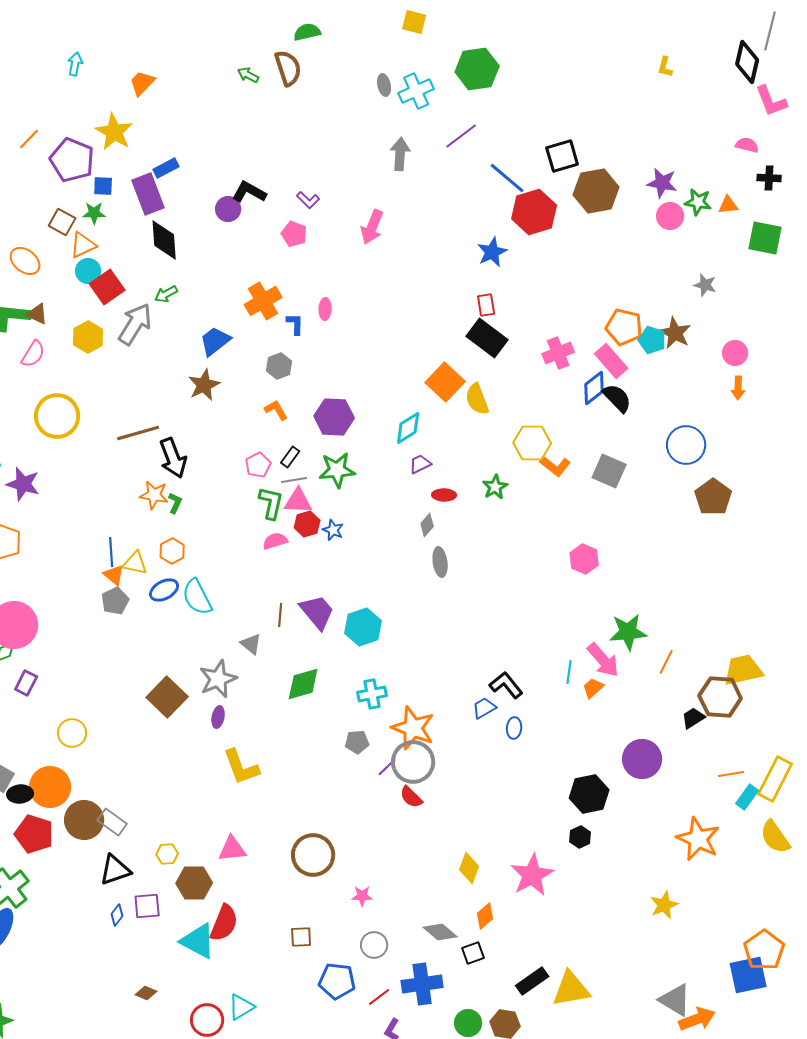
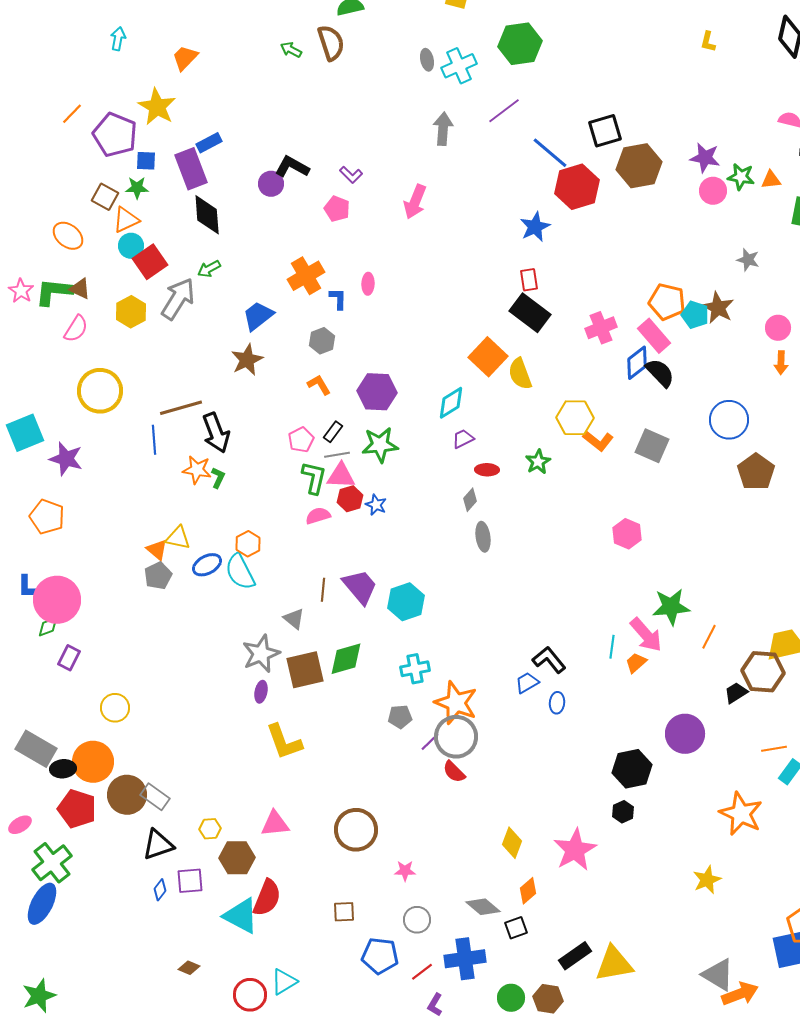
orange hexagon: (172, 551) -> (248, 544), moved
blue line: (111, 552) -> (154, 440), moved
brown square: (167, 697) -> (305, 670), moved, turned 33

